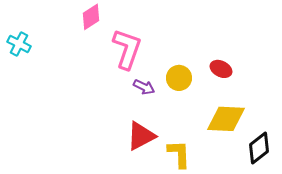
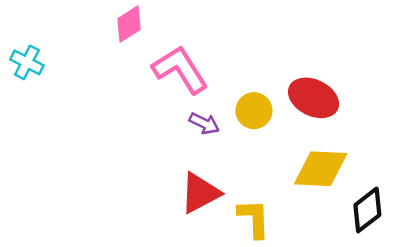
pink L-shape: (127, 49) -> (180, 70), turned -51
red ellipse: (221, 69) -> (313, 98), size x1.6

